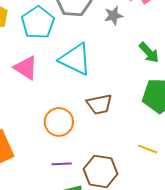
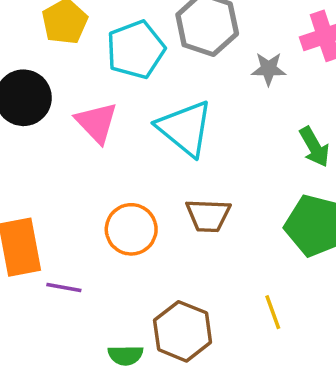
yellow line: (148, 149) -> (273, 312), turned 36
purple line: (62, 164) -> (64, 287), moved

